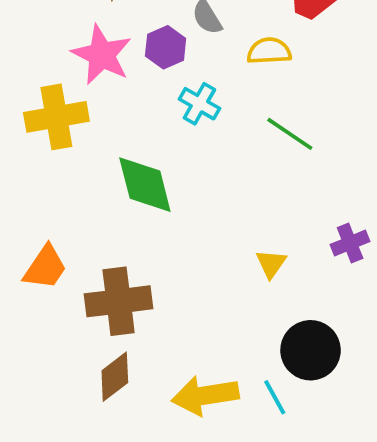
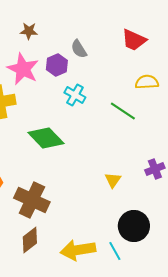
yellow semicircle: (269, 51) -> (147, 82), moved
green diamond: (145, 185) -> (46, 138), turned -30
brown cross: (119, 301) -> (32, 200), turned 32

